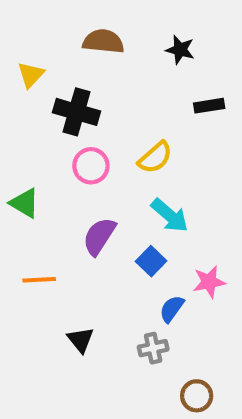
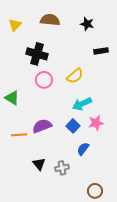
yellow triangle: (31, 75) -> (15, 25), moved
cyan arrow: (170, 216) -> (82, 104), turned 114
purple semicircle: (99, 236) -> (42, 126), moved, turned 36
pink star: (209, 282) -> (96, 123), moved
gray cross: (153, 348) -> (62, 168), moved

